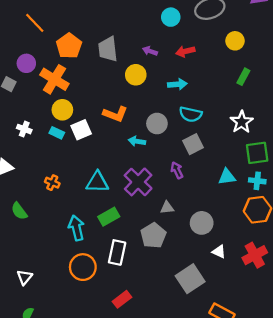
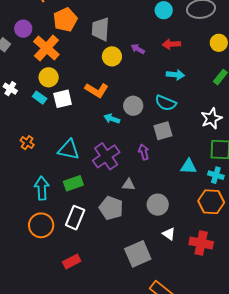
purple arrow: (150, 51) -> (138, 49), moved
yellow circle: (136, 75) -> (112, 56), moved
cyan arrow: (177, 84) -> (175, 75), moved
gray pentagon: (153, 236) -> (111, 208), turned -30
red cross: (255, 255) -> (201, 243), turned 30

